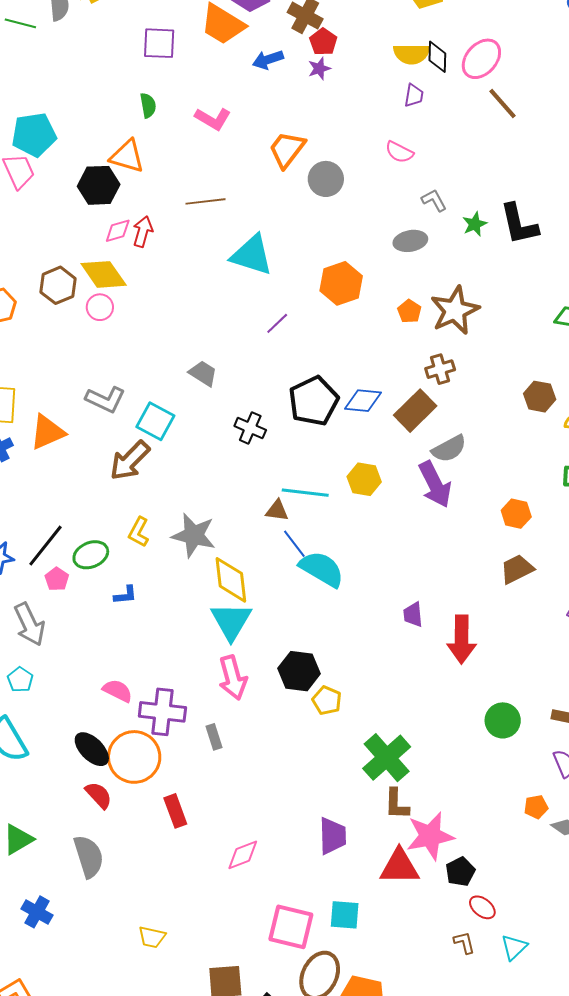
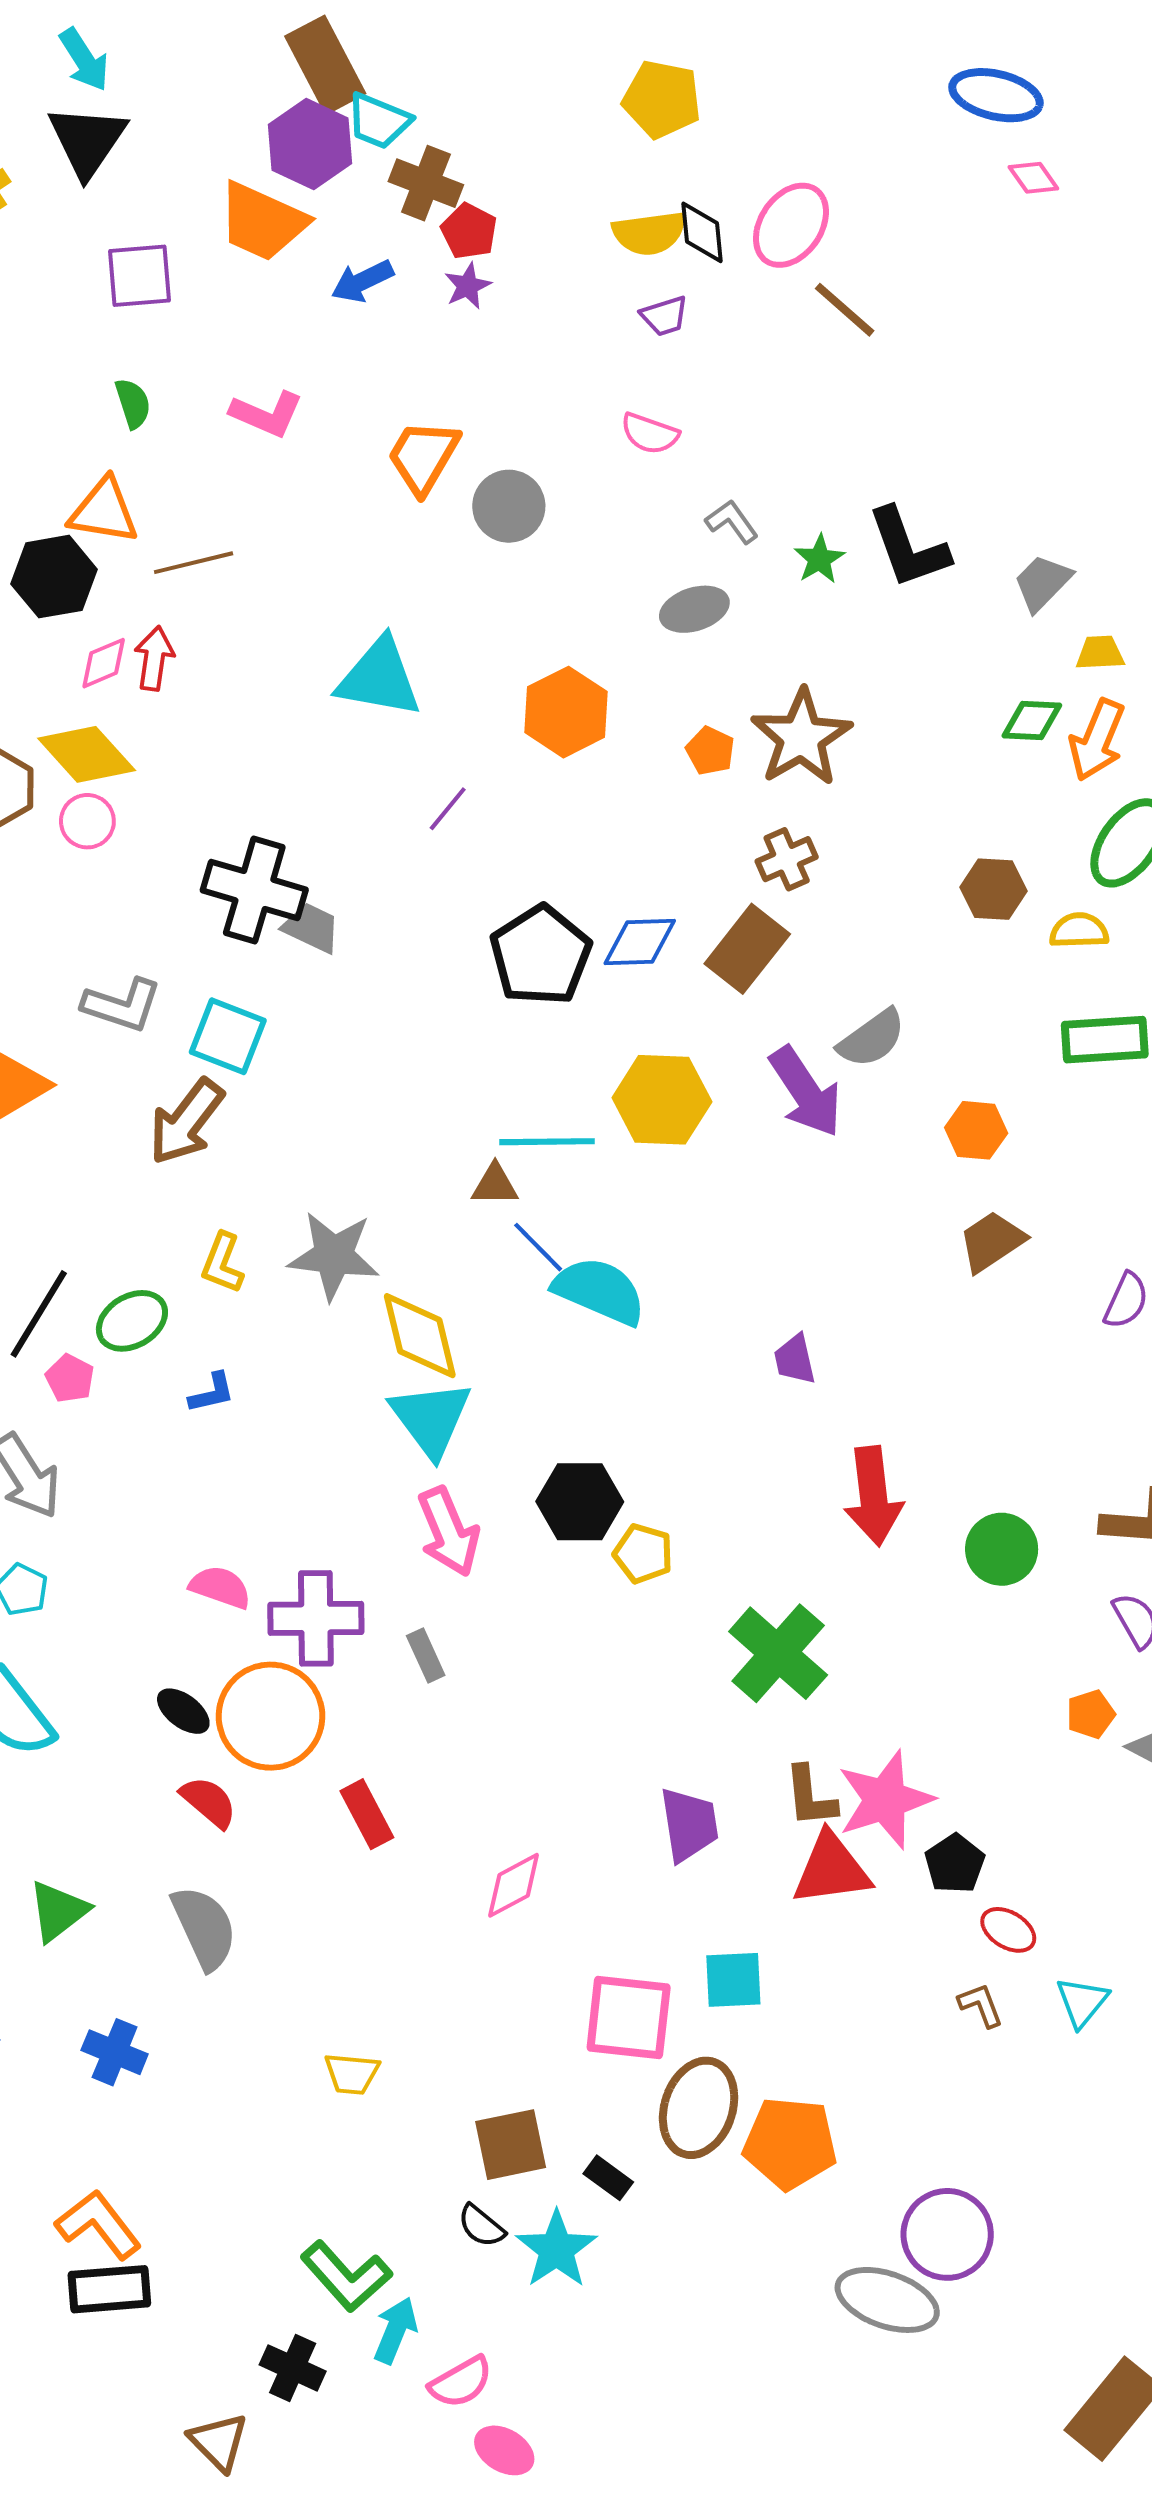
purple trapezoid: (414, 95) -> (664, 316), turned 70
brown line: (206, 201) -> (194, 563), moved
black cross: (250, 428) -> (254, 890), moved, size x1.6
gray semicircle: (449, 449) -> (872, 1038), moved
yellow hexagon: (364, 479) -> (662, 1100), size x1.4
red arrow: (462, 639) -> (873, 1496), moved
black ellipse: (92, 749) -> (183, 1711), size x0.7
brown L-shape: (397, 804) -> (810, 1797), moved

